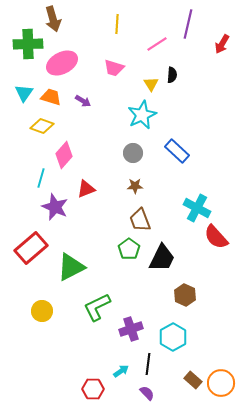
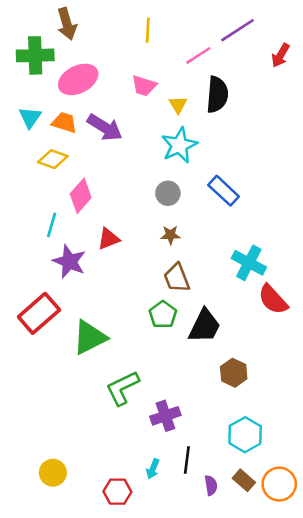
purple line: (188, 24) -> (237, 30), turned 44
black semicircle: (172, 75) -> (217, 95), size x1.8
yellow triangle: (151, 84) -> (178, 105), moved
purple arrow: (83, 101) -> (105, 128), size x1.8
yellow circle: (42, 311) -> (53, 473), moved
cyan hexagon: (173, 337) -> (245, 435), moved
cyan arrow: (121, 371) -> (153, 469), turned 147
purple semicircle: (147, 393) -> (211, 485), moved, turned 35

